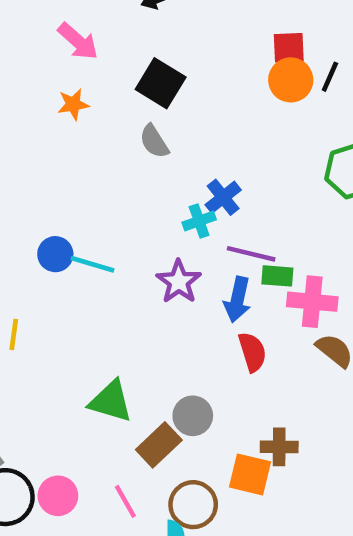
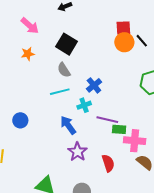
black line: (330, 77) -> (142, 41), turned -64
blue cross: (223, 197) -> (94, 85), moved
cyan line: (93, 264) -> (60, 92), moved, turned -30
purple star: (179, 282) -> (77, 152), moved
blue arrow: (237, 300) -> (68, 125), moved, turned 132

